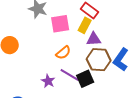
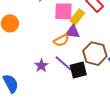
yellow rectangle: (85, 25) -> (77, 17), moved
purple triangle: (94, 39) -> (73, 32), moved

